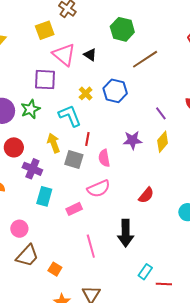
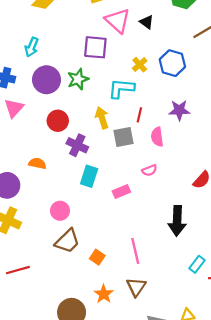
cyan L-shape: (70, 116) -> (121, 88), turned -65
purple star: (132, 140) -> (179, 110), moved
gray square: (74, 160) -> (123, 137), turned -30
pink semicircle: (99, 189) -> (149, 170), size x0.6
pink line: (91, 246) -> (135, 251), moved

